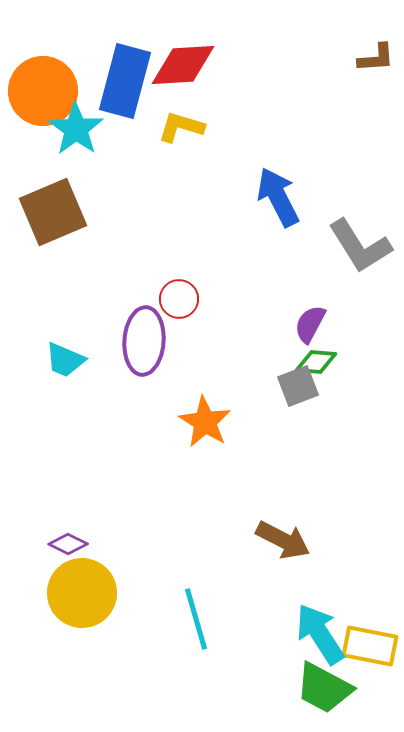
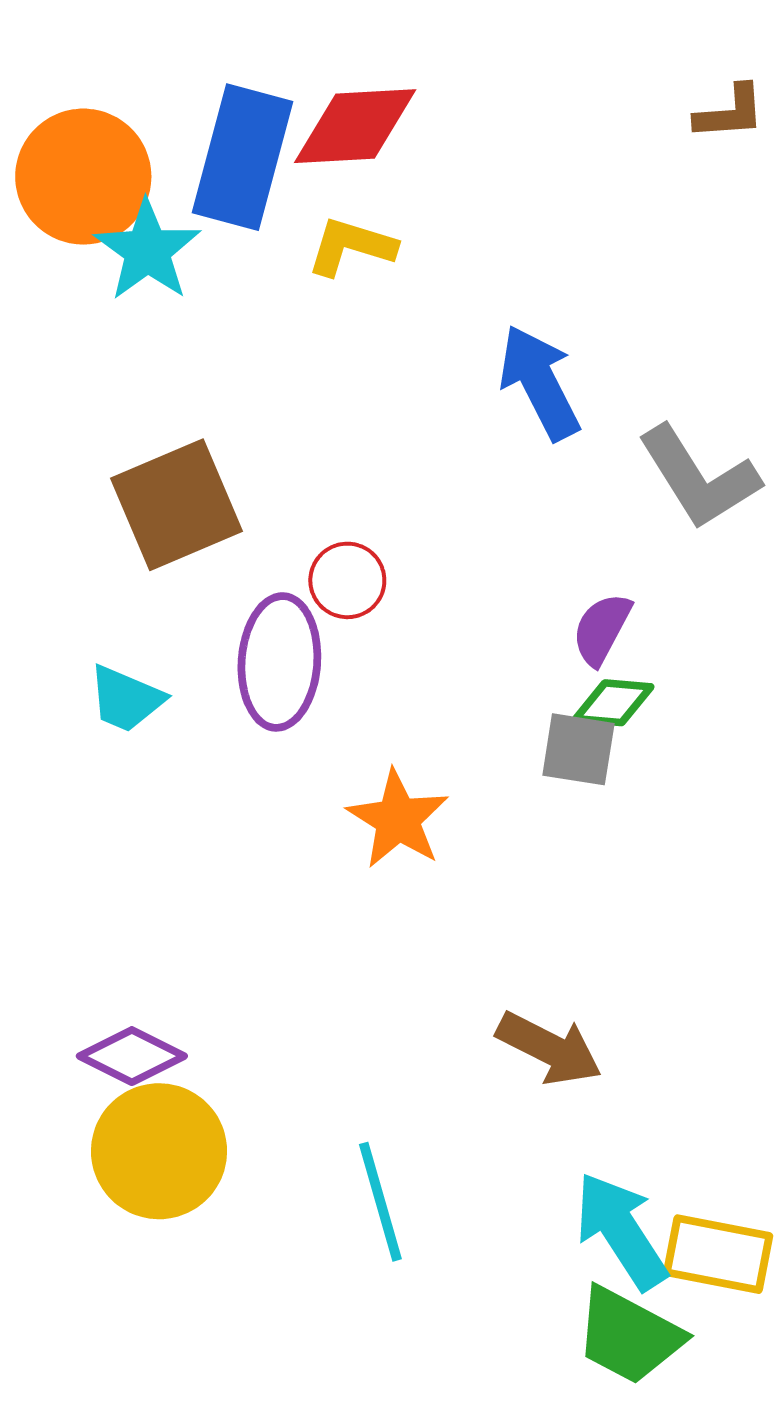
brown square: (53, 212) -> (176, 505), moved
gray square: (298, 386) -> (578, 749), turned 30
purple diamond: (68, 544) -> (132, 1056), size x1.4

